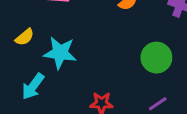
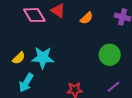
yellow semicircle: (25, 37) -> (19, 58), moved

